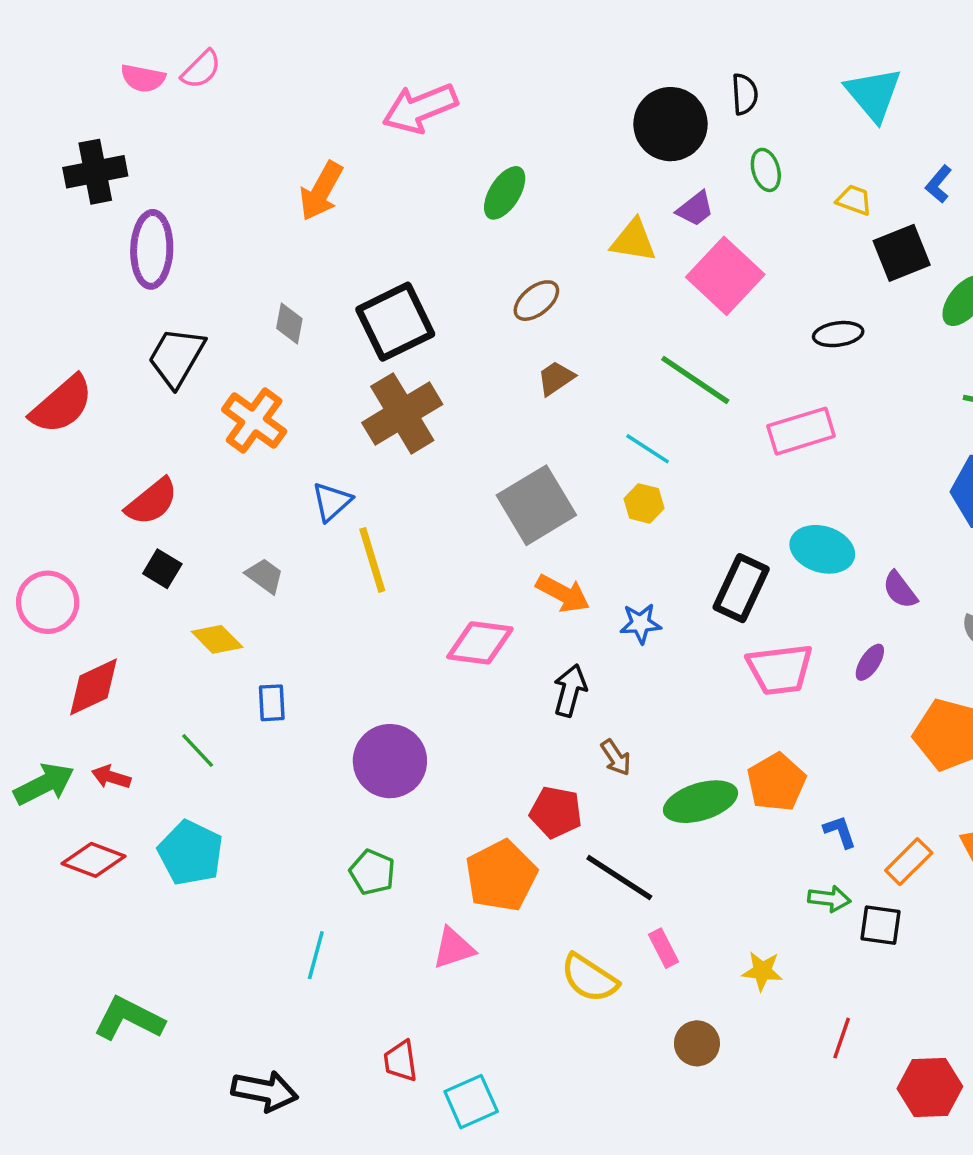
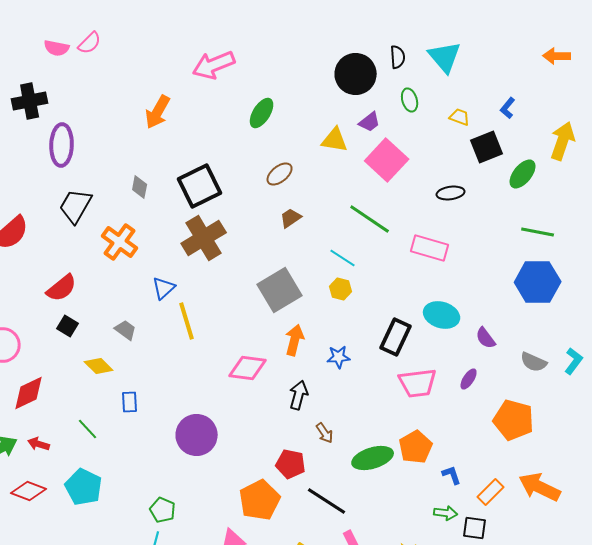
cyan triangle: (873, 94) -> (445, 57), moved
pink rectangle: (801, 431) -> (430, 248), turned 33
orange arrow: (563, 593) -> (295, 340), turned -104
green pentagon: (372, 872) -> (163, 510), moved

